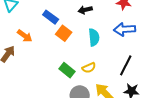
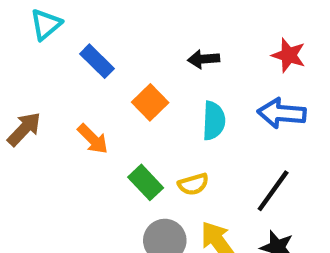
blue rectangle: (51, 17) -> (97, 61), moved
orange arrow: (25, 36) -> (93, 139), moved

